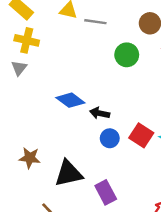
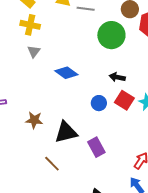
green circle: (127, 55) -> (111, 35), size x1.4
gray triangle: (19, 68) -> (34, 51), moved
black arrow: (100, 113) -> (117, 77), moved

